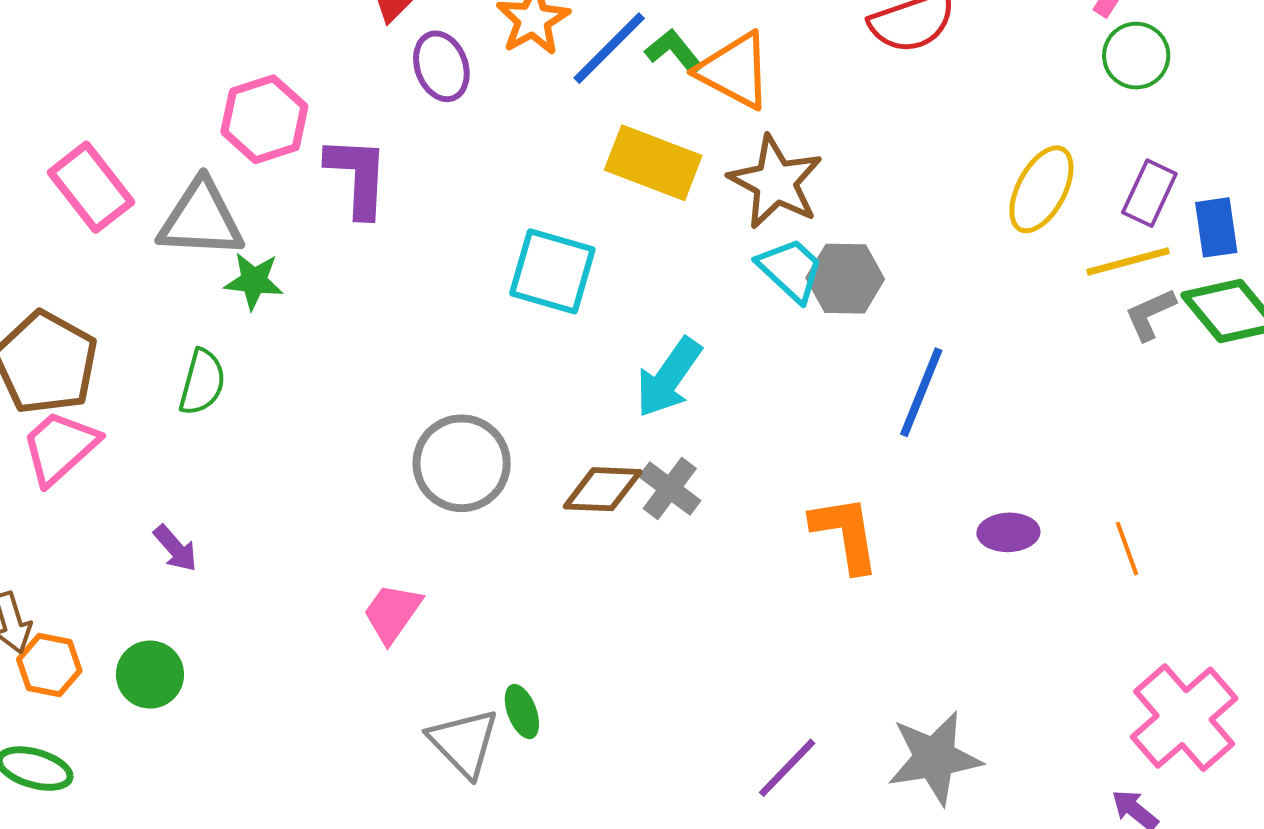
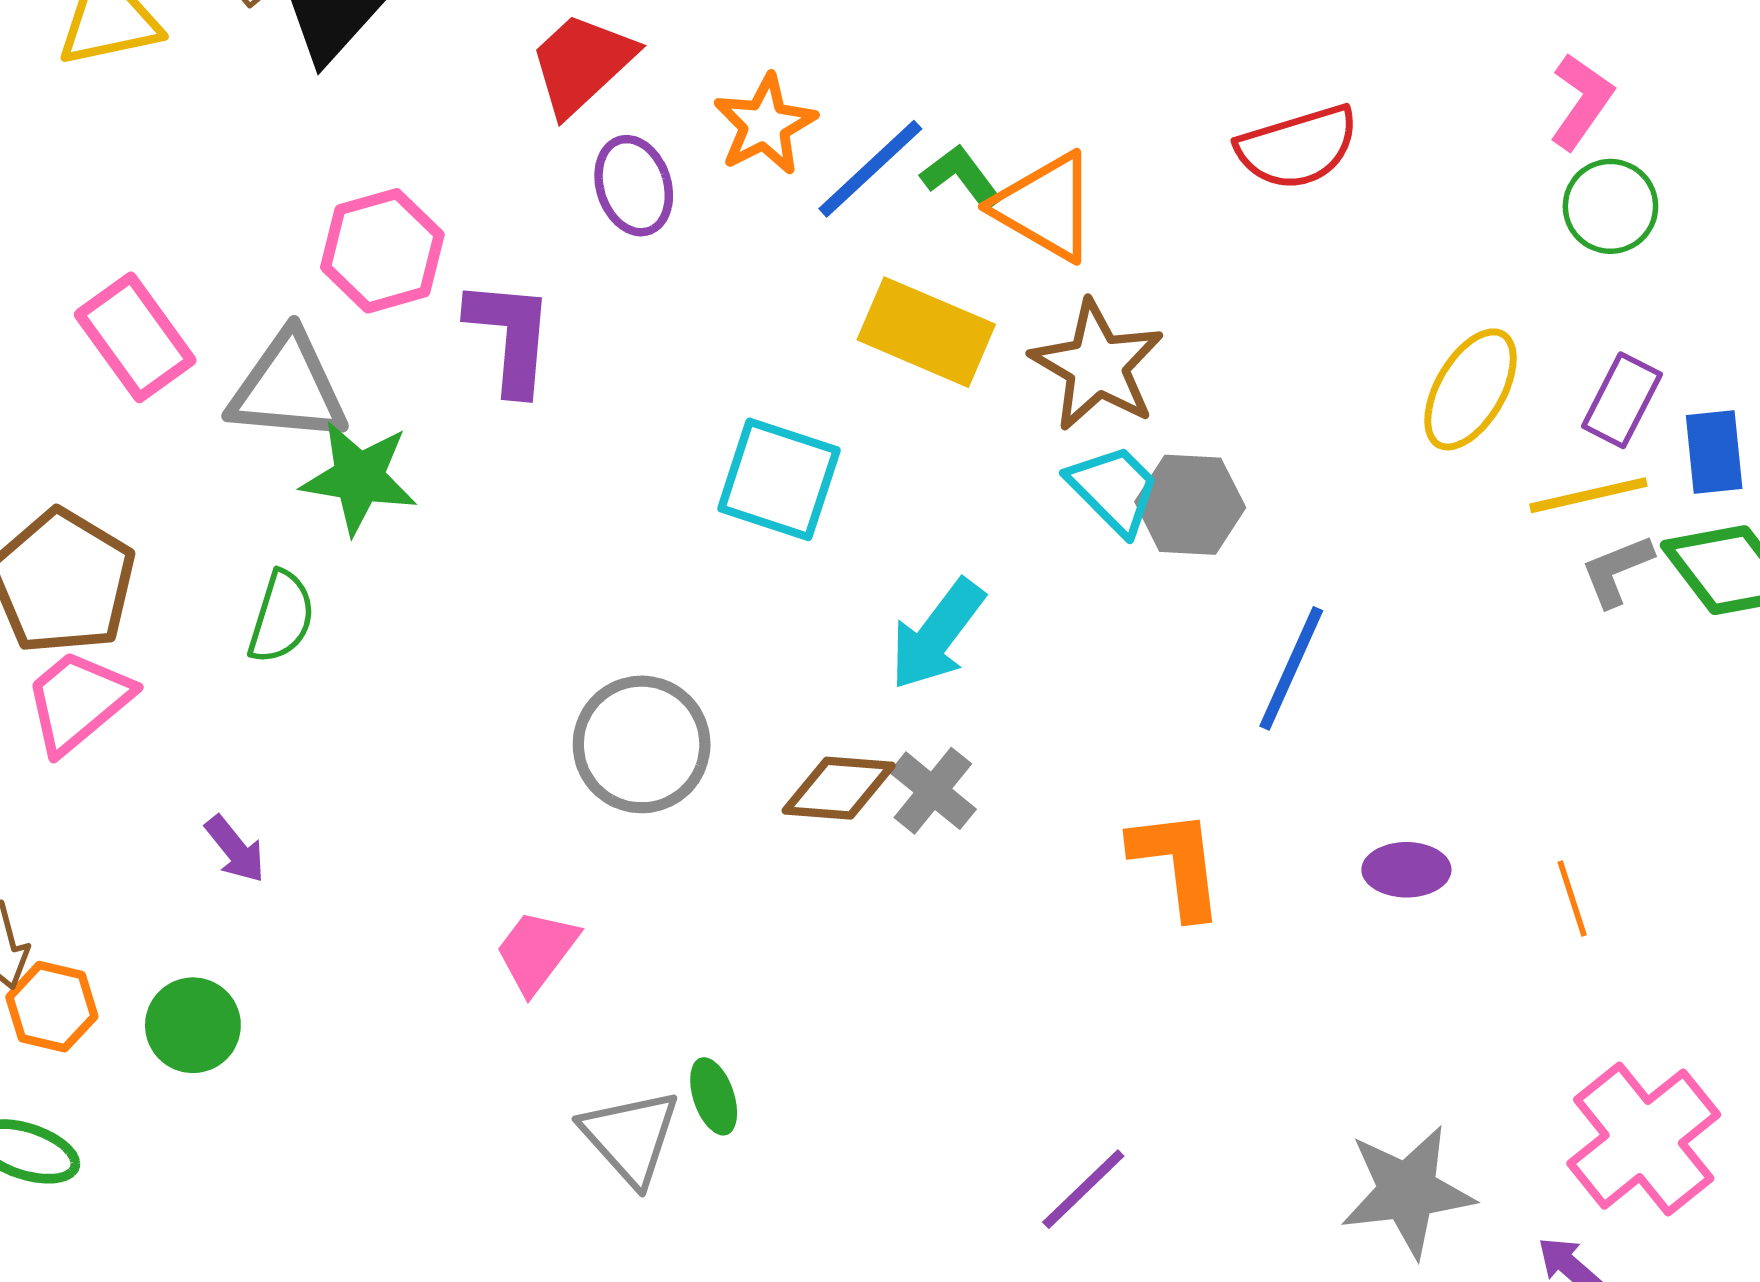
green star: (254, 281) -> (359, 478), size x1.4
gray star: (935, 758) -> (1407, 1191), moved

